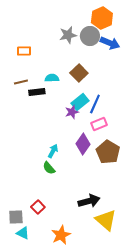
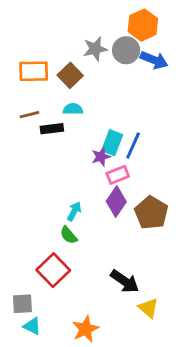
orange rectangle: (24, 51) -> (34, 71), size x1.5
brown square: (79, 73) -> (70, 75), moved
cyan rectangle: (80, 102) -> (112, 143), turned -30
pink rectangle: (99, 124) -> (118, 175), moved
black arrow: (89, 201) -> (125, 281), turned 50
red square: (38, 207) -> (53, 270), moved, size x1.6
yellow triangle: (106, 220) -> (148, 308), size x0.7

